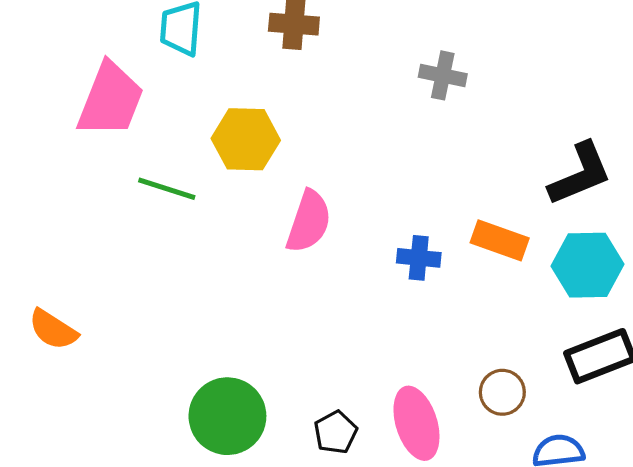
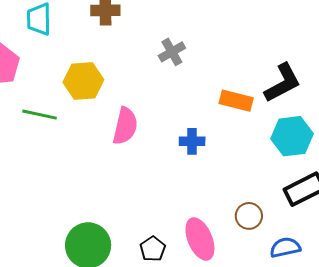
gray cross: (443, 75) -> (172, 52), moved, turned -36
orange rectangle: (500, 240) -> (236, 101), moved

